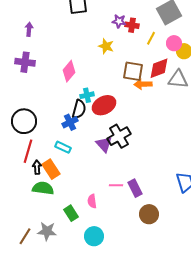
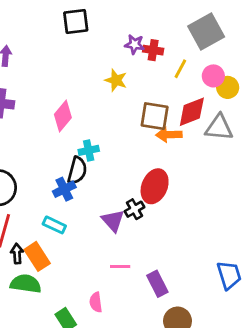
red ellipse: (104, 105) -> (155, 186), moved, turned -40
black cross: (119, 136) -> (135, 209), size x0.6
pink line: (116, 185) -> (120, 267), moved

